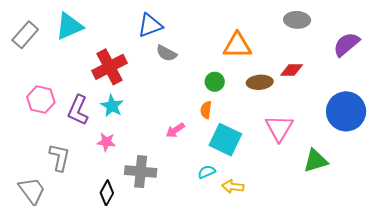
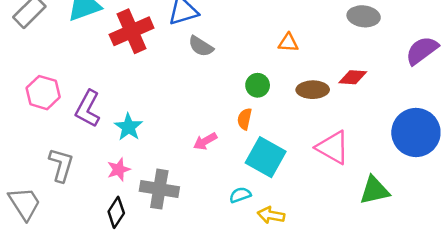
orange triangle: (237, 46) -> (288, 43), size x0.6
red cross: (110, 67) -> (132, 31), moved
cyan star: (112, 106) -> (128, 127), moved
pink triangle: (279, 128) -> (333, 147), turned -36
pink star: (106, 142) -> (119, 169), moved, turned -30

